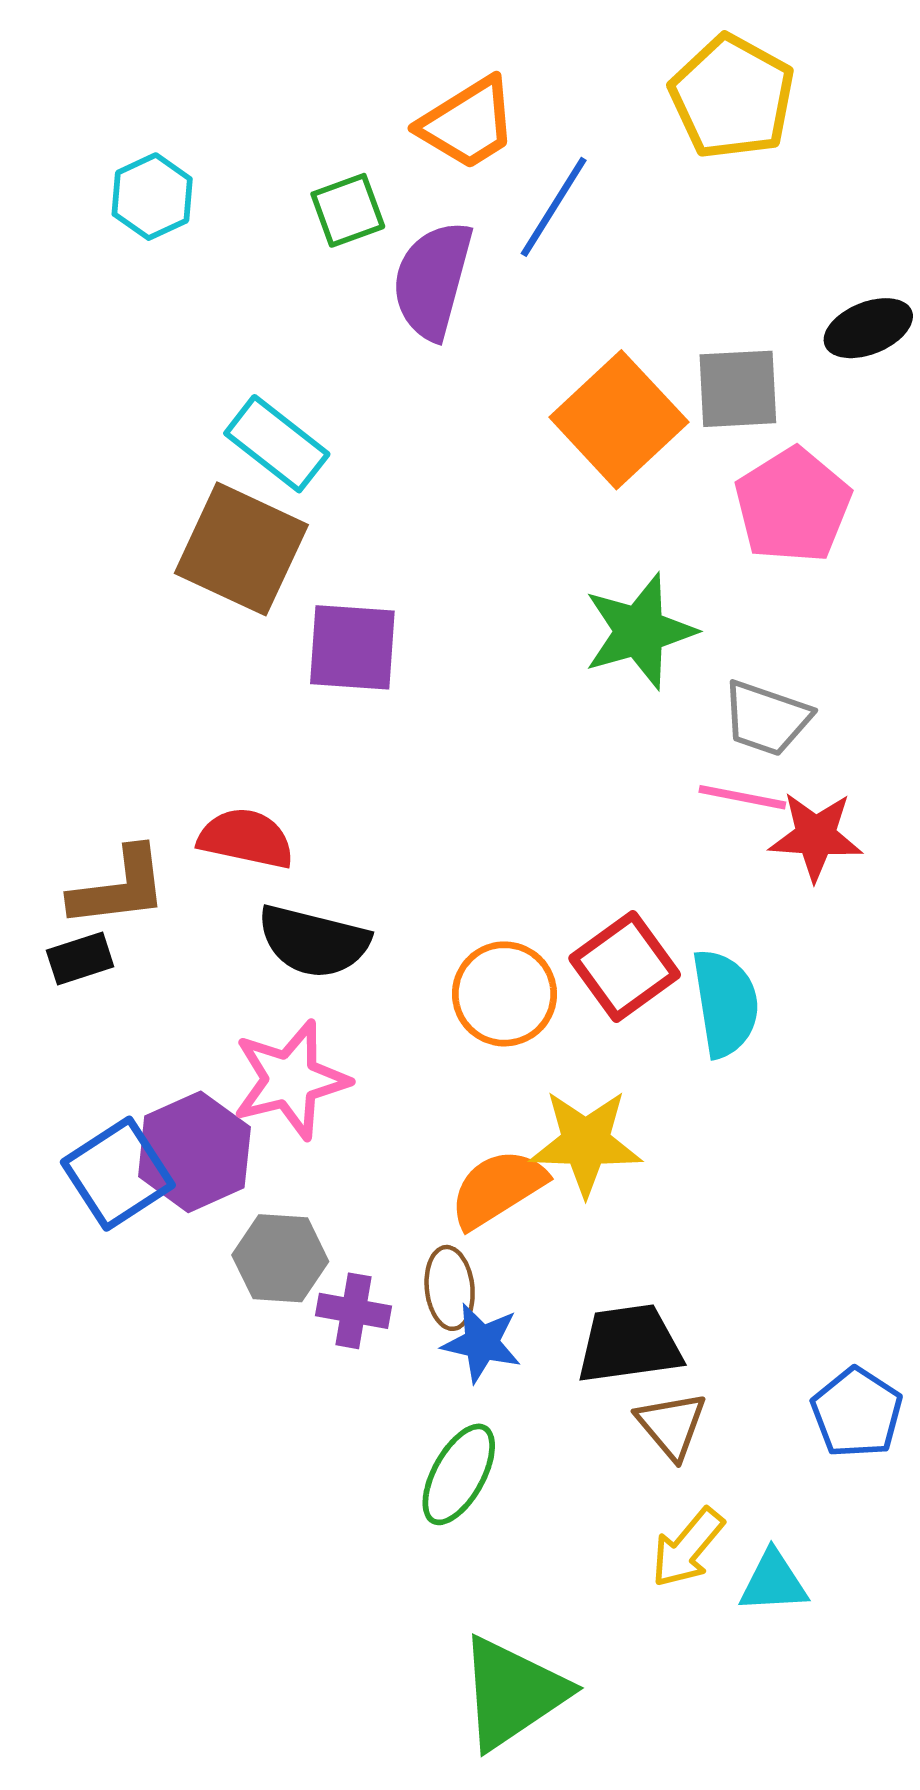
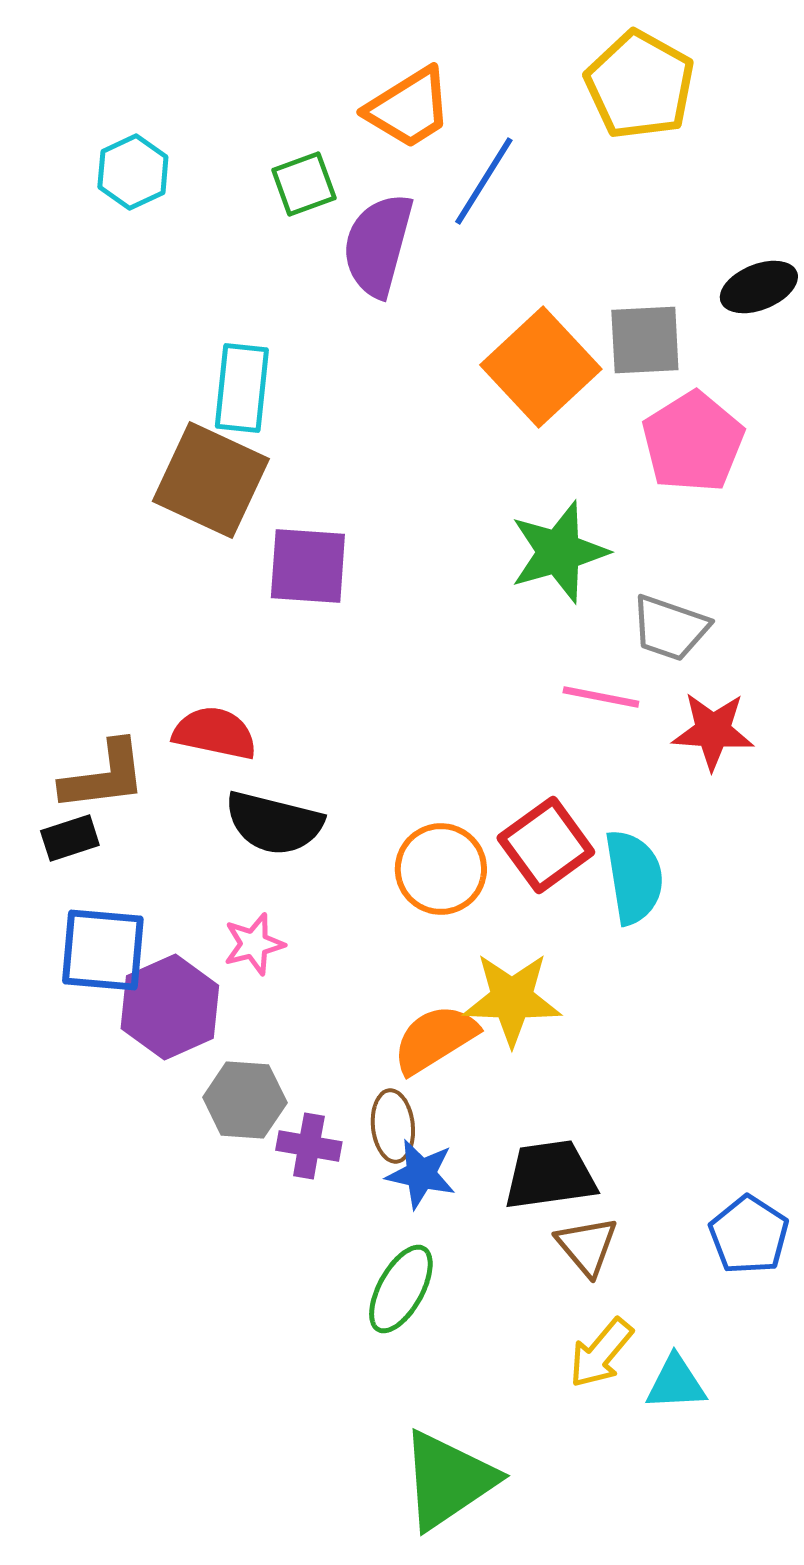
cyan rectangle: (277, 444) -> (242, 388), turned 58
pink line: (742, 797) -> (601, 697), moved
pink star: (291, 1080) -> (254, 944), size x0.6
blue square: (118, 1174) -> (103, 950), moved, turned 38

